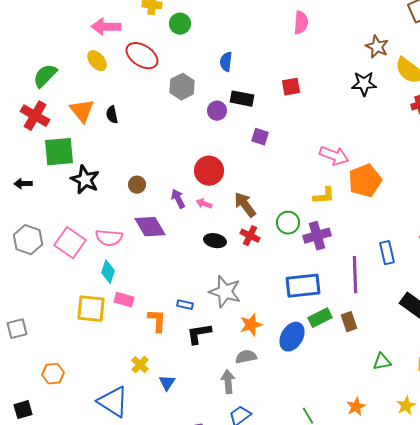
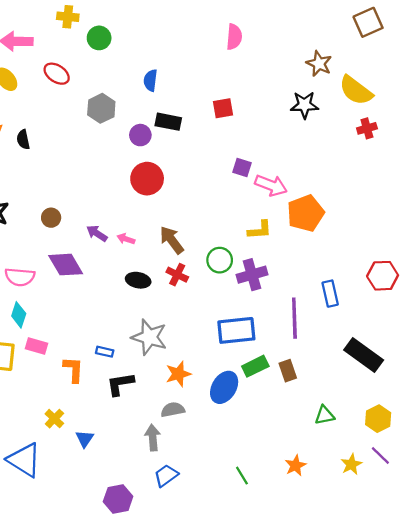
red ellipse: (142, 56) -> (57, 74), size x0.7
purple square: (260, 137) -> (242, 167), moved
red circle: (209, 171) -> (147, 179), moved
purple arrow: (178, 199) -> (97, 233), turned -30

